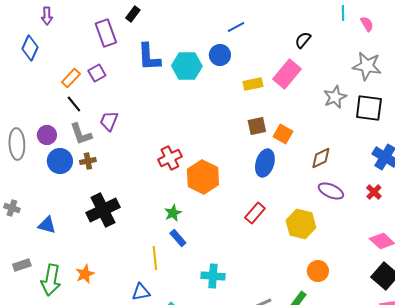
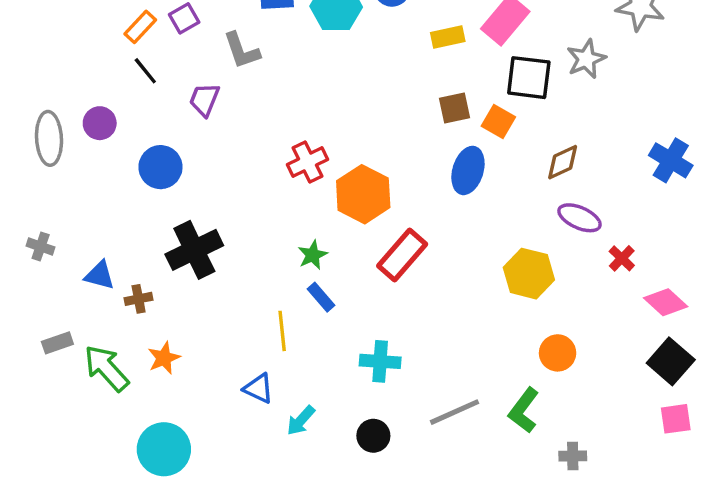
black square: (369, 108) -> (529, 78), moved
gray L-shape: (81, 134) -> (242, 51), moved
blue circle: (60, 161) -> (160, 167), moved
brown cross: (88, 161) -> (139, 299), moved
red cross: (374, 192) -> (622, 258), moved
red rectangle: (255, 213) -> (402, 255), moved, size x1.4
green arrow: (51, 280) -> (106, 368), turned 128
blue triangle: (141, 292) -> (258, 388), turned 36

